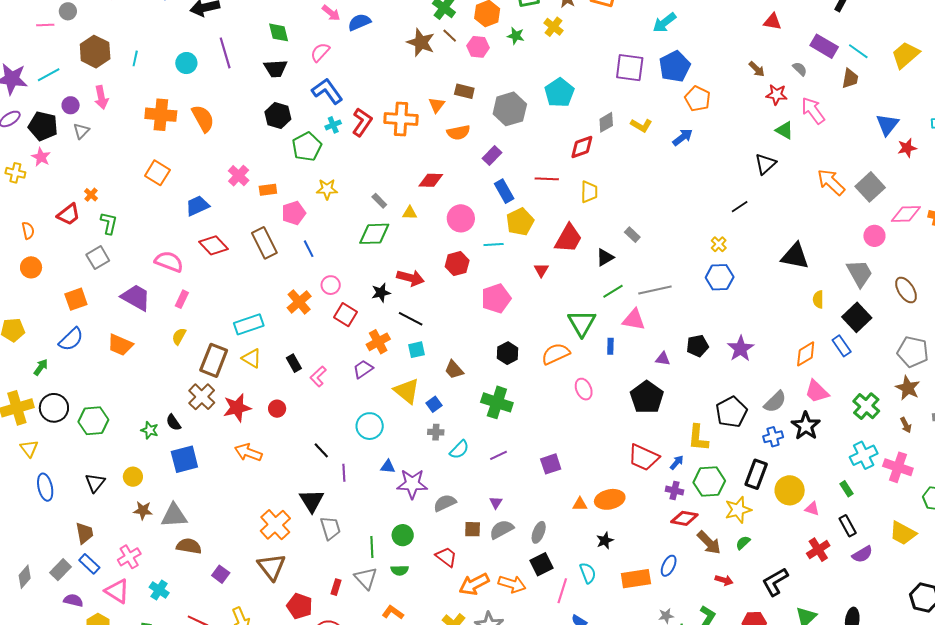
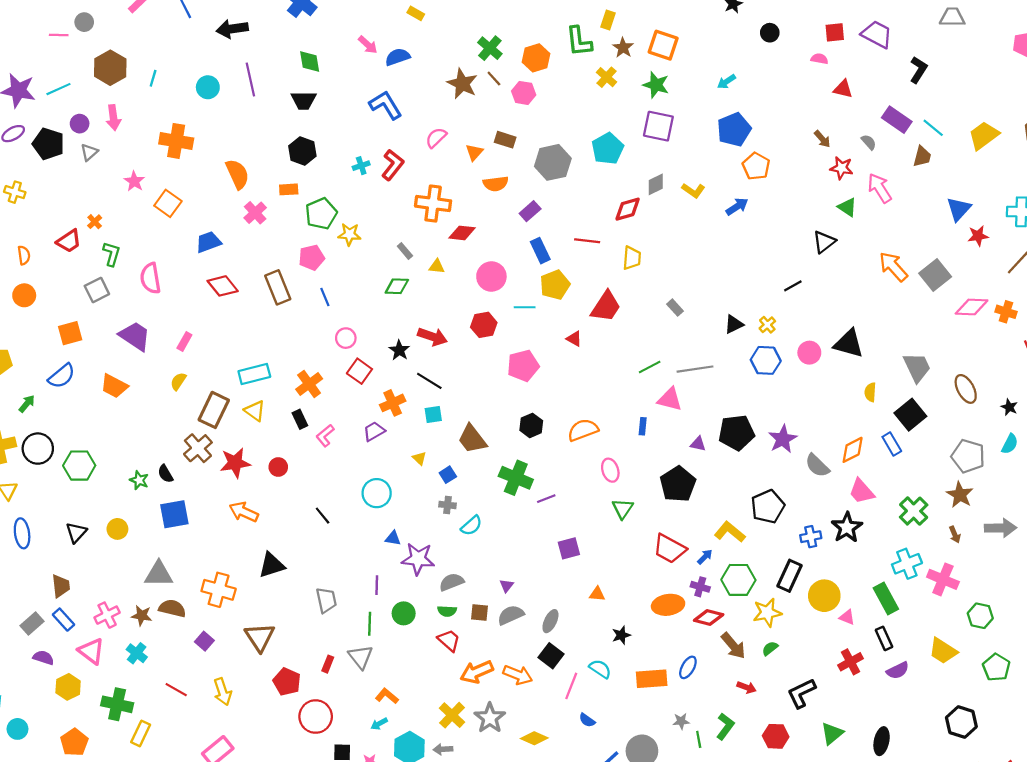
cyan arrow: (664, 23) -> (726, 82), size x0.7
green star: (516, 36) -> (656, 85), moved, size x1.4
pink semicircle: (320, 52) -> (436, 138), moved
purple square: (630, 68) -> (658, 126), moved
blue L-shape: (327, 91) -> (386, 105), moved
orange semicircle: (203, 119) -> (237, 174), moved
orange cross: (401, 119) -> (433, 204), moved
green pentagon: (307, 147) -> (321, 214), moved
pink star: (41, 157) -> (134, 181), moved
orange rectangle: (268, 190) -> (289, 189), moved
green diamond: (374, 234) -> (397, 286), size x0.7
pink circle: (874, 236) -> (809, 353), moved
black triangle: (605, 257) -> (734, 324), moved
pink semicircle: (169, 262) -> (150, 278), moved, turned -124
red triangle: (541, 270) -> (574, 339), turned -35
black star: (381, 293) -> (399, 350), turned -30
orange cross: (299, 302) -> (309, 384), moved
green triangle: (582, 323) -> (623, 509), moved, size x0.7
black pentagon: (697, 346) -> (736, 433), size x1.5
brown trapezoid: (454, 370) -> (472, 439), size x1.4
yellow triangle: (407, 391) -> (419, 458), size x0.5
gray semicircle: (775, 402) -> (817, 466), moved, turned 85
yellow L-shape: (698, 438) -> (730, 532), turned 120
purple line: (498, 455) -> (546, 499), moved
purple line: (344, 473) -> (377, 585), moved
green rectangle: (847, 489) -> (886, 598), size x1.8
orange ellipse: (610, 499) -> (668, 605), moved
black triangle: (312, 501) -> (272, 565), moved, turned 40
brown star: (143, 510) -> (142, 616), moved
orange cross: (275, 525) -> (219, 590), moved, turned -36
black square: (542, 564) -> (551, 656), turned -30
green semicircle: (400, 570) -> (447, 611), moved
cyan semicircle: (588, 573) -> (600, 669), turned -40

